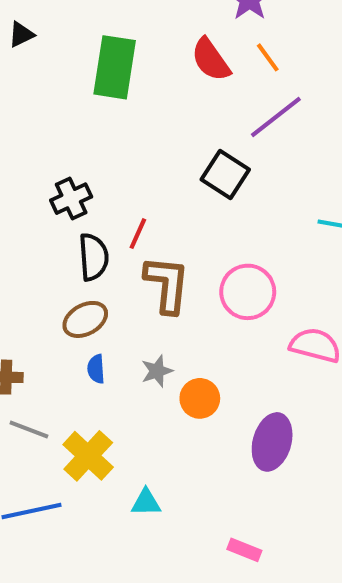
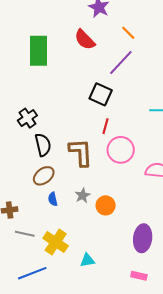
orange line: (268, 57) -> (128, 33), moved
red line: (138, 234) -> (105, 126), moved
purple ellipse: (272, 442) -> (143, 238), moved

